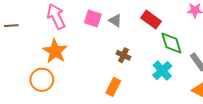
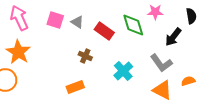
red rectangle: (151, 20) -> (104, 31), moved
green diamond: (171, 43) -> (133, 25), moved
orange rectangle: (113, 87) -> (75, 87), turned 42

